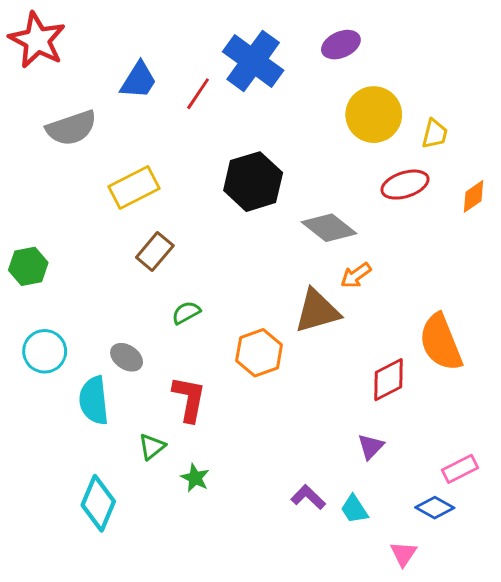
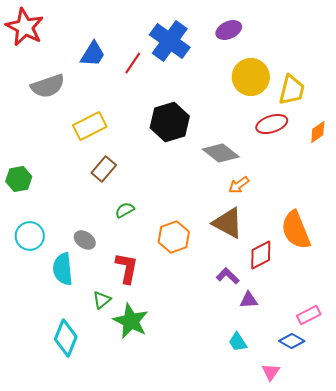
yellow trapezoid: (435, 134) -> (292, 90), size x1.5
brown triangle: (317, 311) -> (228, 223), moved, turned 44
purple triangle: (371, 447) -> (249, 300), turned 42
green star: (195, 478) -> (131, 321), size x1.8
purple L-shape: (308, 497) -> (228, 276), moved

